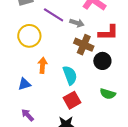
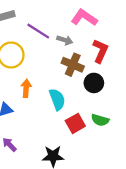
red L-shape: (108, 33) -> (100, 51), turned -65
red square: (72, 100) -> (75, 123), moved

